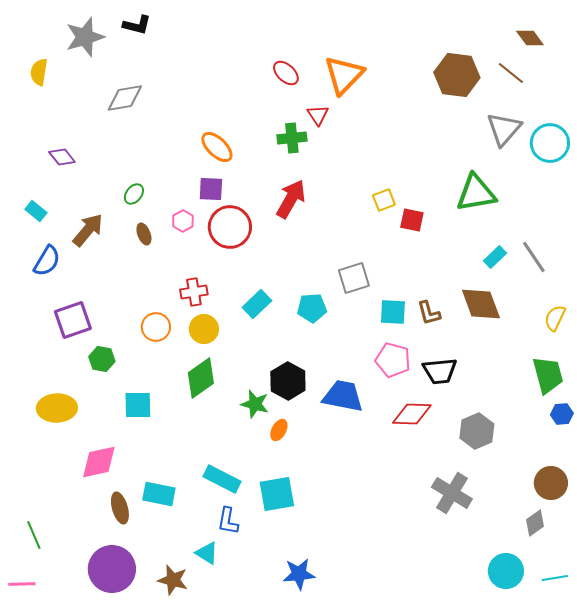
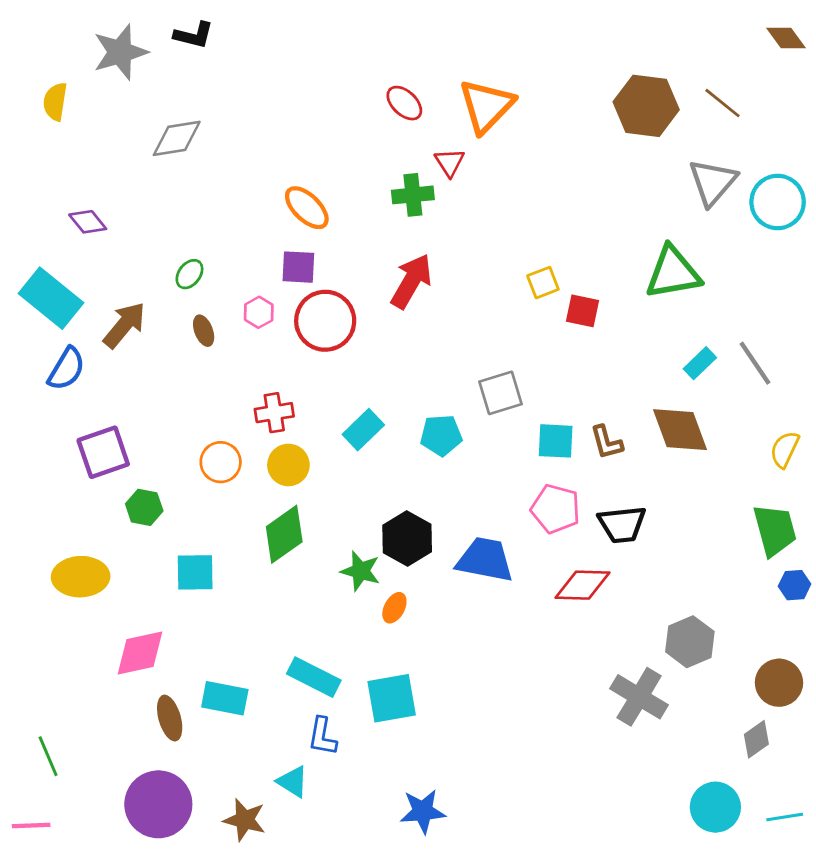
brown diamond: (530, 38) -> (786, 38), moved
cyan rectangle: (36, 211) -> (51, 298), size x2.0
gray hexagon: (477, 431) -> (690, 642), moved

